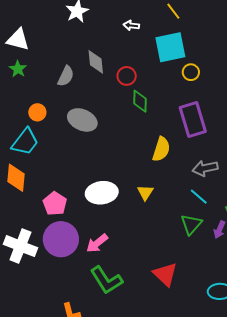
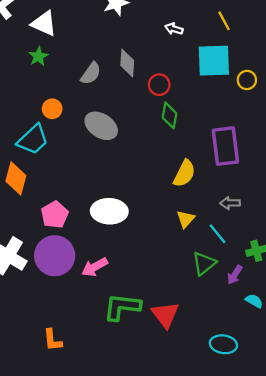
yellow circle: (191, 72) -> (247, 80), moved
gray arrow: (205, 168) -> (230, 203), size x0.7
yellow triangle: (145, 192) -> (186, 219), moved
green L-shape: (106, 280) -> (122, 307), moved, turned 120

